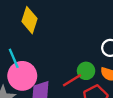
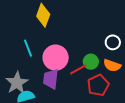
pink circle: (22, 76) -> (56, 58), moved

